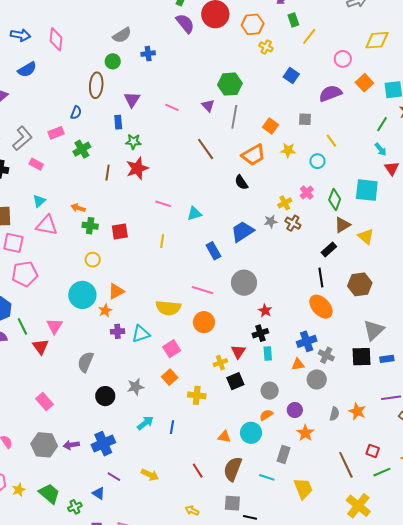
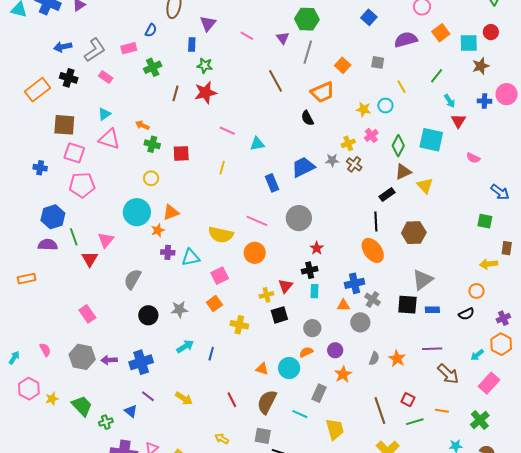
green line: (382, 124) -> (437, 76), moved
yellow star: (288, 150) -> (363, 109), moved

